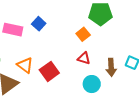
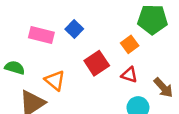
brown arrow: (111, 67) -> (163, 88), turned -42
red square: (49, 71) -> (97, 63), moved

